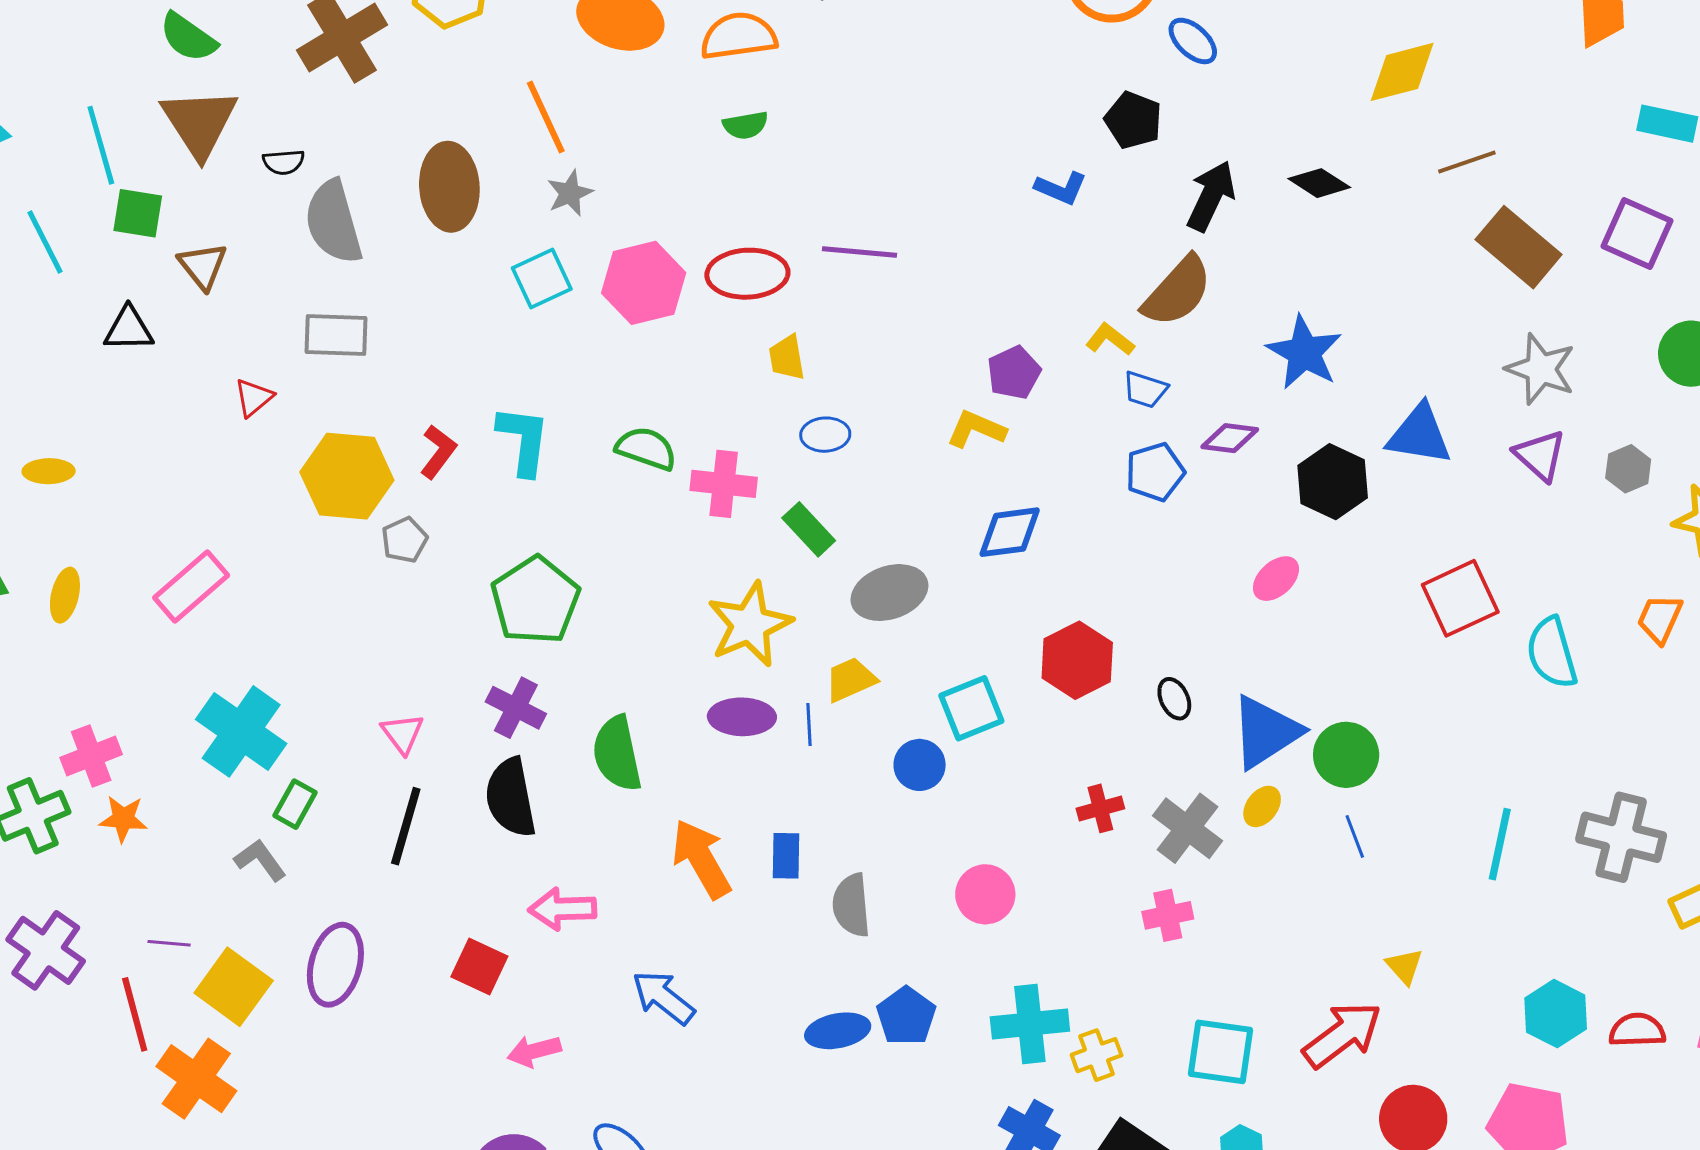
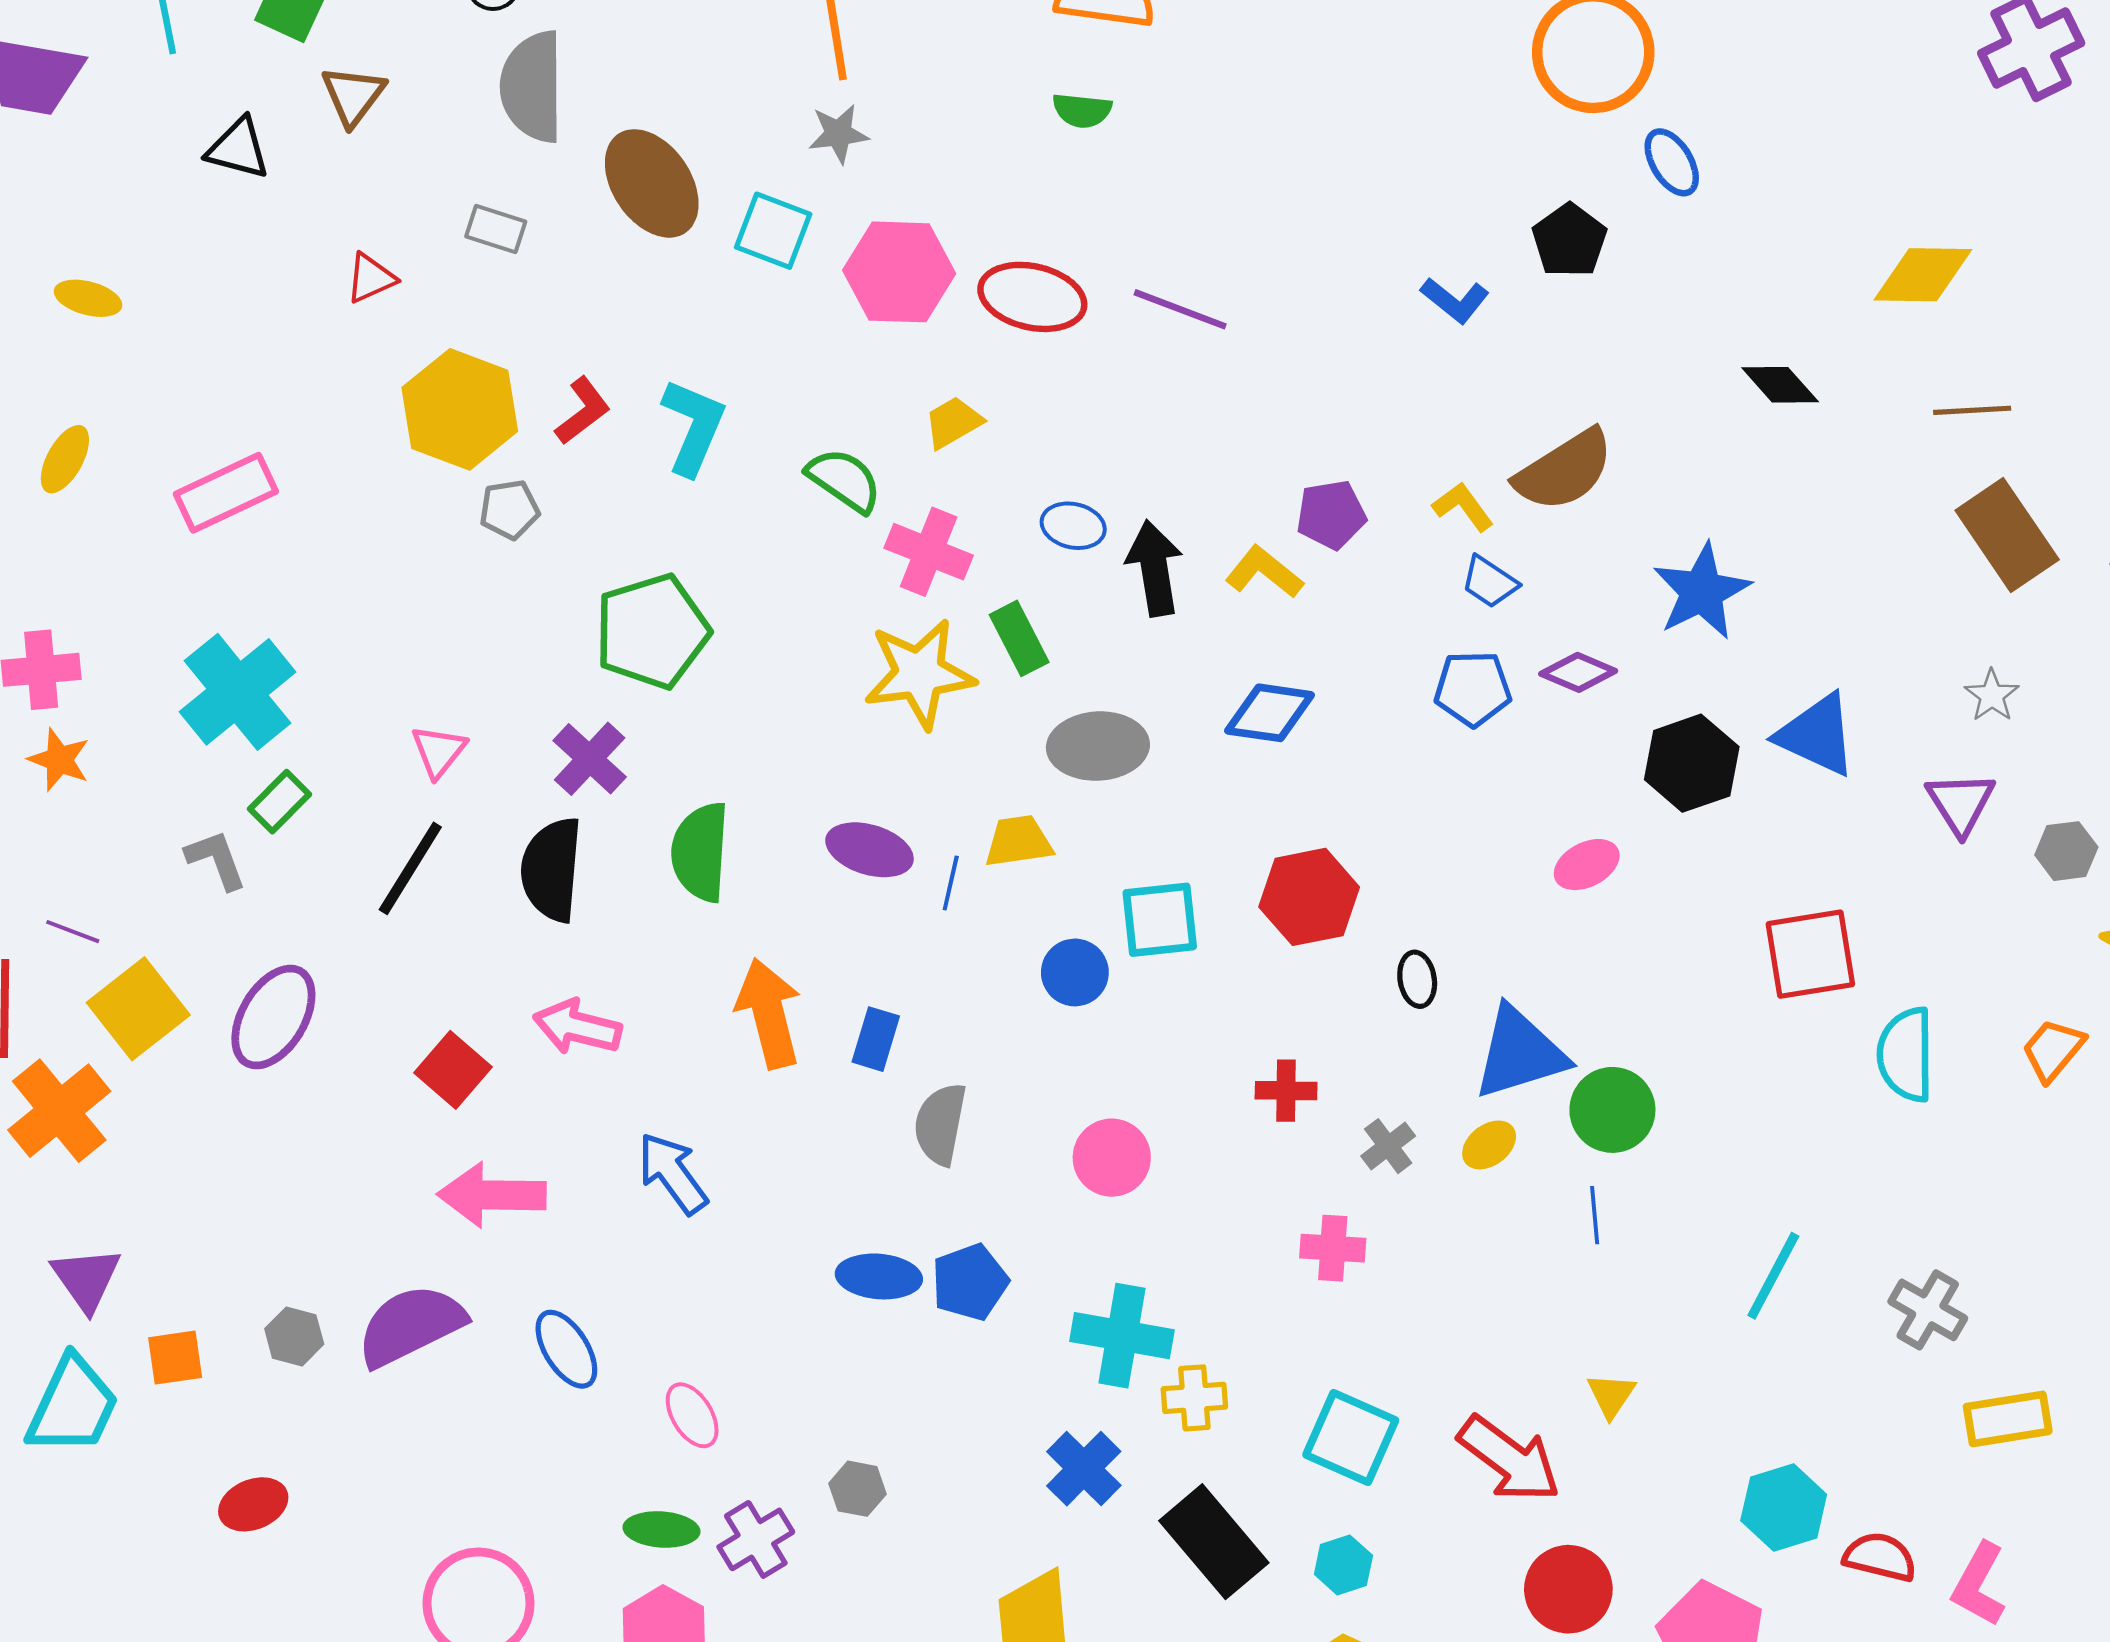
brown ellipse: (449, 187) -> (652, 183), moved, turned -46
black arrow: (1211, 196) -> (1155, 568), moved, turned -50
cyan square: (542, 279) -> (773, 231), turned 30
gray rectangle: (336, 335) -> (496, 229), size x0.7
yellow trapezoid: (787, 358) -> (953, 422), moved, turned 54
gray star: (1541, 369) -> (1992, 696), size x0.6
yellow star: (750, 625) -> (919, 674), moved
gray cross: (1188, 828) -> (1388, 1146), size x0.6
gray cross: (1621, 837) -> (1928, 1310), size x0.7
red arrow: (1342, 1035) -> (1509, 1459), turned 58
pink arrow: (534, 1051) -> (492, 1195), size x1.5

